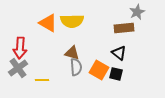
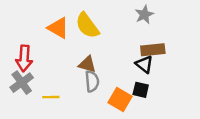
gray star: (137, 12) -> (144, 15), moved
yellow semicircle: (72, 21) -> (87, 25), turned 55
brown rectangle: (124, 28) -> (153, 50), moved
orange square: (99, 70) -> (120, 100), moved

